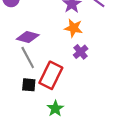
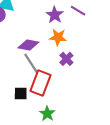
purple diamond: (28, 37) -> (28, 45), moved
gray line: (28, 58) -> (31, 63), moved

